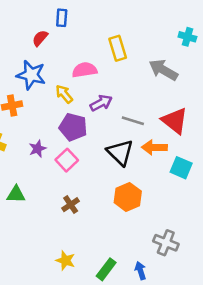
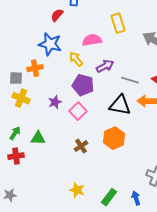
black triangle: (120, 152) -> (120, 105), turned -35
orange hexagon: (128, 197) -> (114, 138), moved

